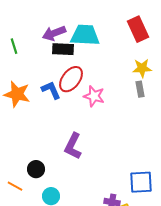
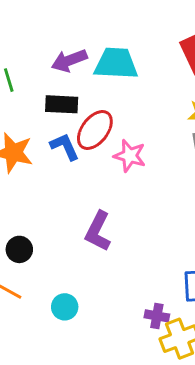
black rectangle: (63, 49) -> (62, 104), moved
black circle: (36, 169) -> (19, 249), moved

